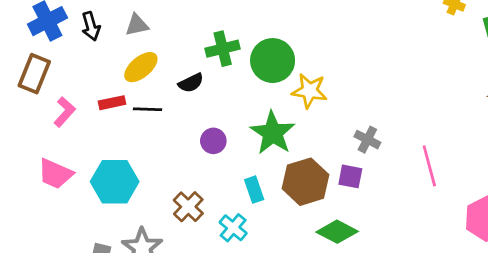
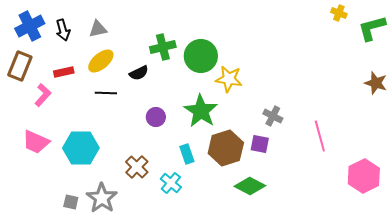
red rectangle: (112, 103) -> (64, 72), moved

